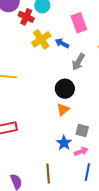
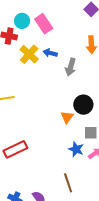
pink rectangle: (79, 23) -> (44, 24), moved
black circle: (65, 89) -> (83, 105), moved

